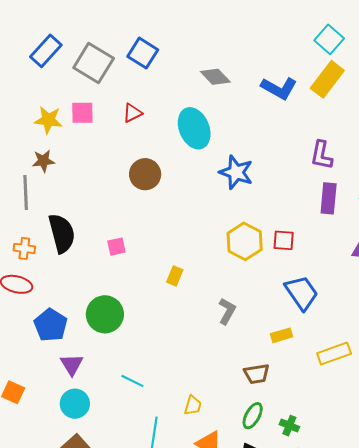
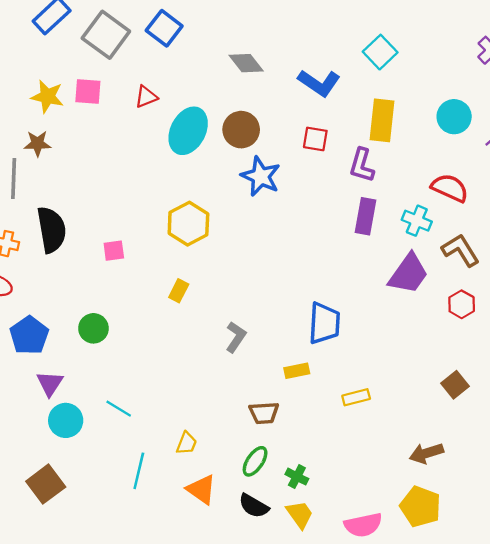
cyan square: (329, 39) -> (380, 52), moved
yellow rectangle: (327, 79) -> (382, 120), moved, turned -36
cyan ellipse: (194, 128) -> (188, 131), moved, turned 45
brown circle: (145, 174) -> (241, 130), moved
red square: (284, 240) -> (315, 139), moved
yellow hexagon: (245, 241) -> (188, 224), moved
blue trapezoid: (301, 293) -> (324, 323), turned 33
green circle: (105, 314) -> (93, 328), size x0.7
yellow rectangle: (334, 354) -> (356, 397), size x0.7
cyan circle: (75, 404) -> (66, 420), moved

